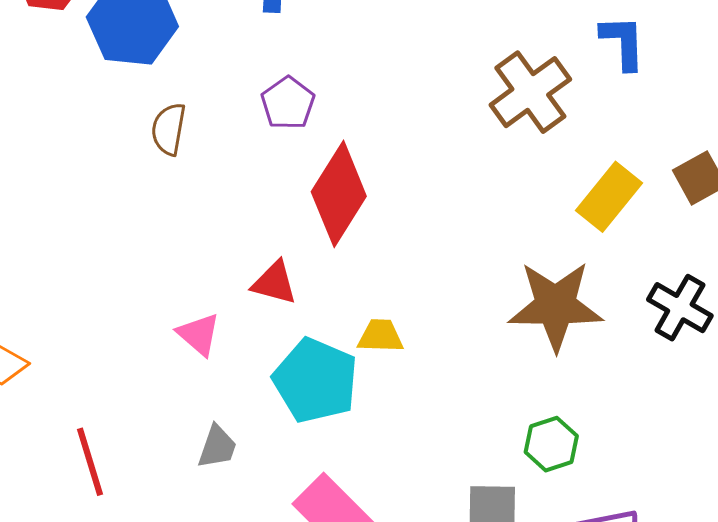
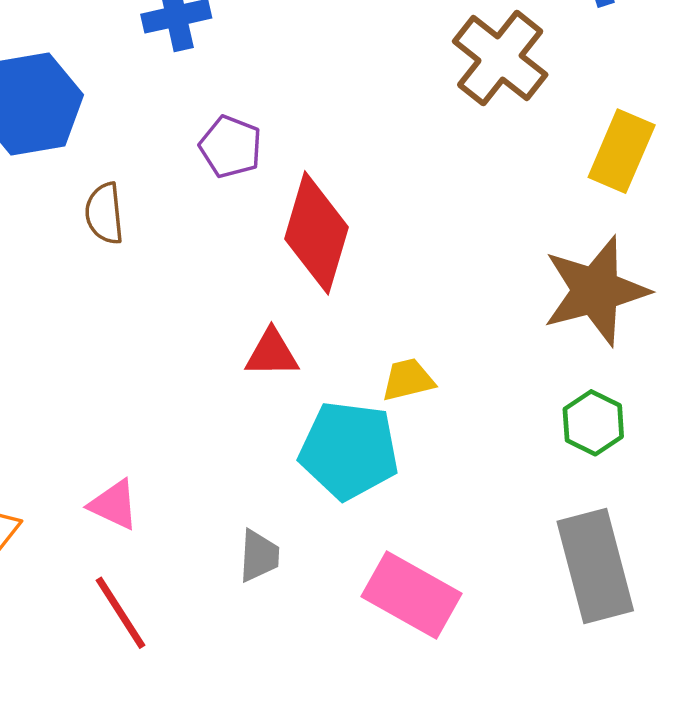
pink triangle: (199, 334) -> (114, 505), moved
green hexagon: (551, 444) -> (593, 423), moved

